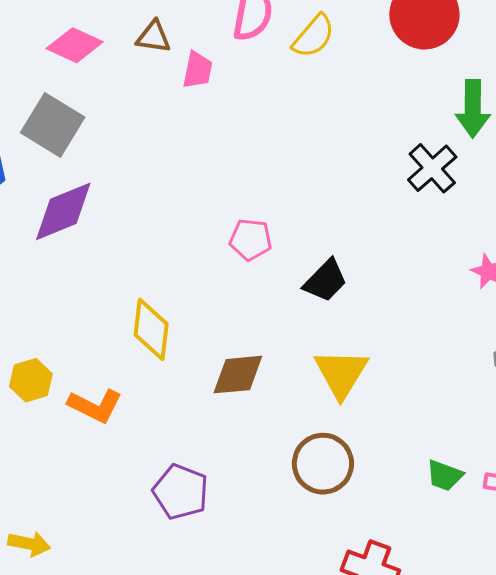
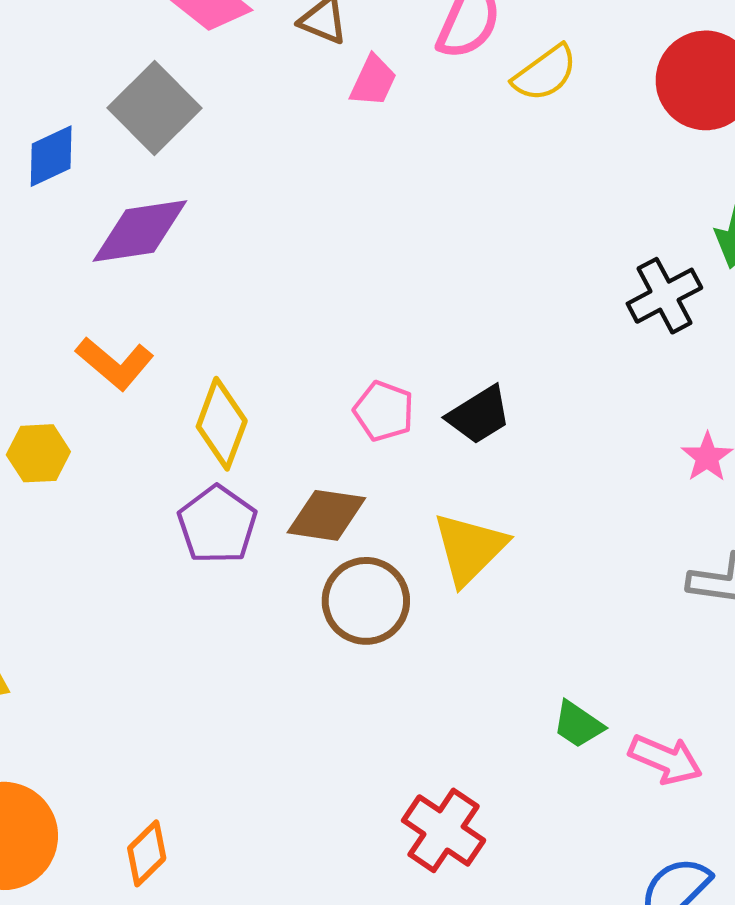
pink pentagon: (251, 240) -> (384, 411), moved
orange L-shape: (95, 406) -> (115, 363), moved
brown circle: (323, 464) -> (366, 601), moved
purple pentagon: (181, 492) -> (217, 525), moved

